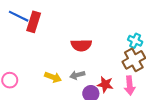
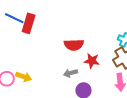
yellow arrow: (53, 77) -> (24, 77), moved
red star: (105, 84) -> (92, 61), moved

